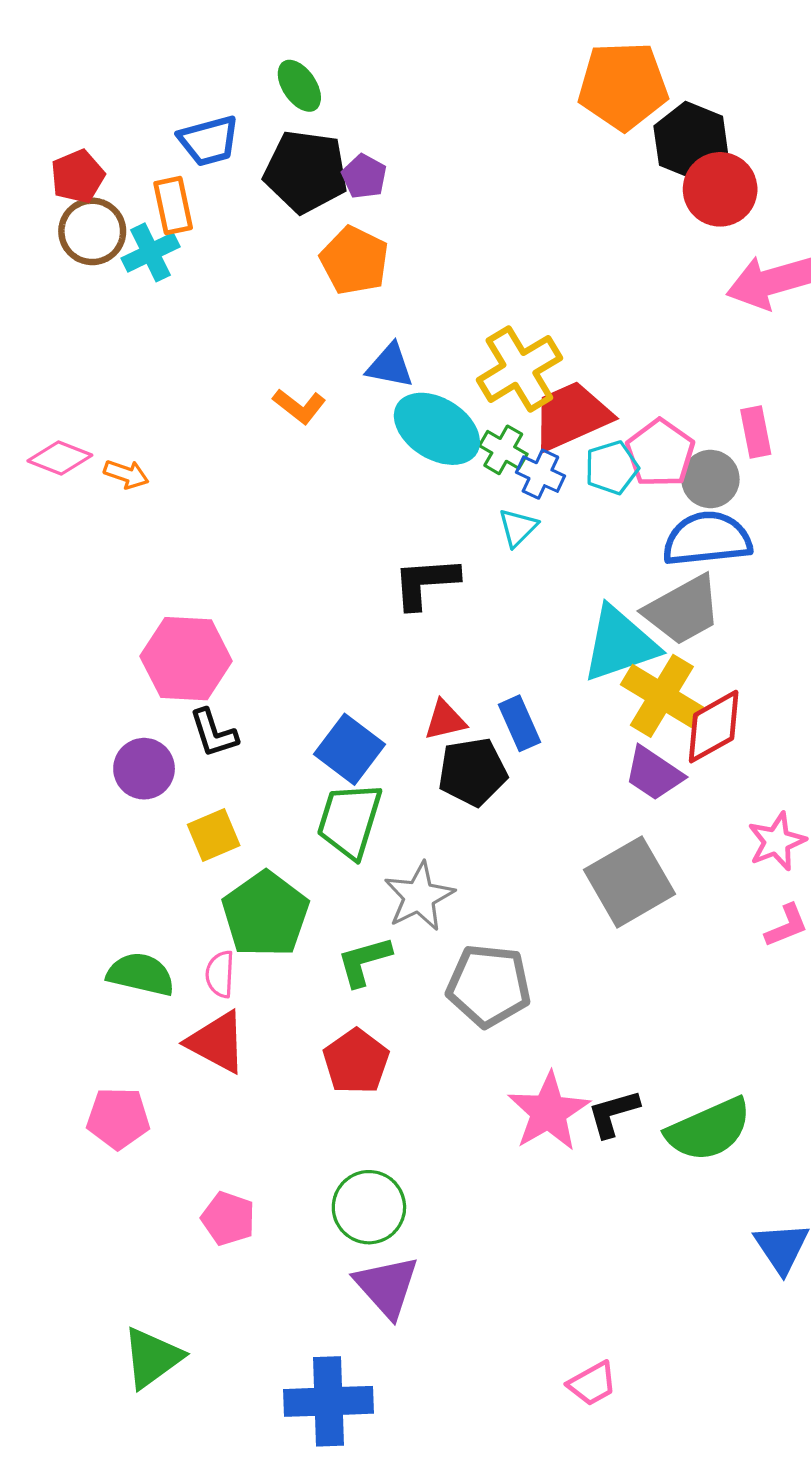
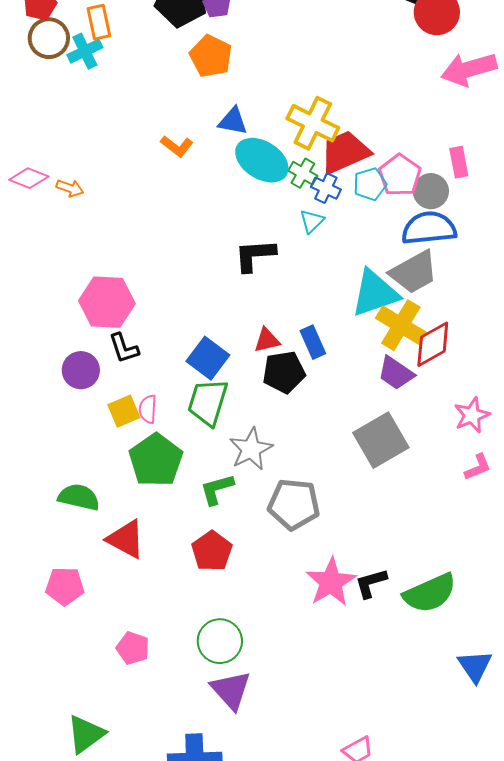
yellow cross: (519, 369) -> (313, 123), turned -33
pink semicircle: (220, 974) -> (148, 409), moved

